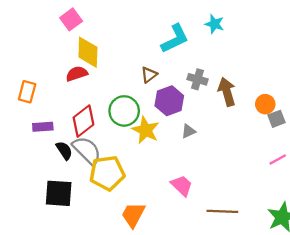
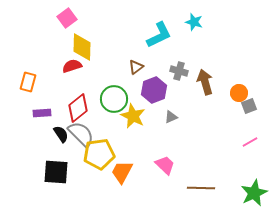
orange trapezoid: (133, 215) -> (122, 172), moved

